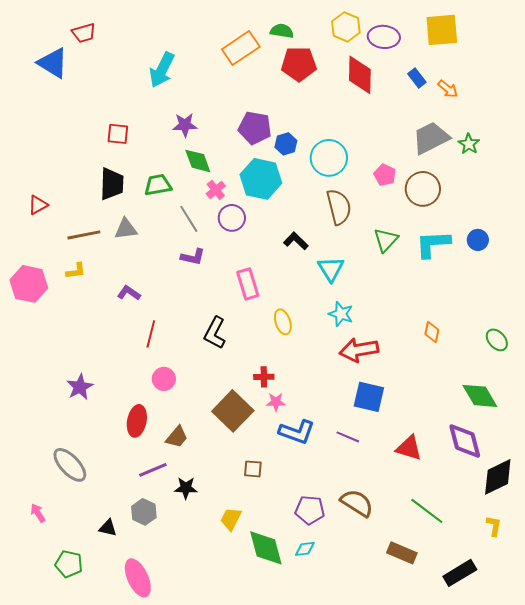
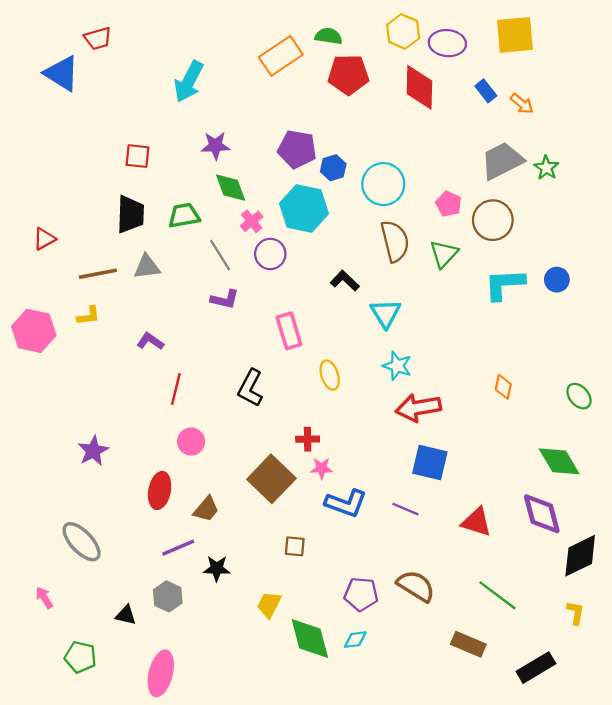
green triangle: (386, 240) -> (444, 254), moved
pink ellipse: (138, 578) -> (161, 673), turned 39

